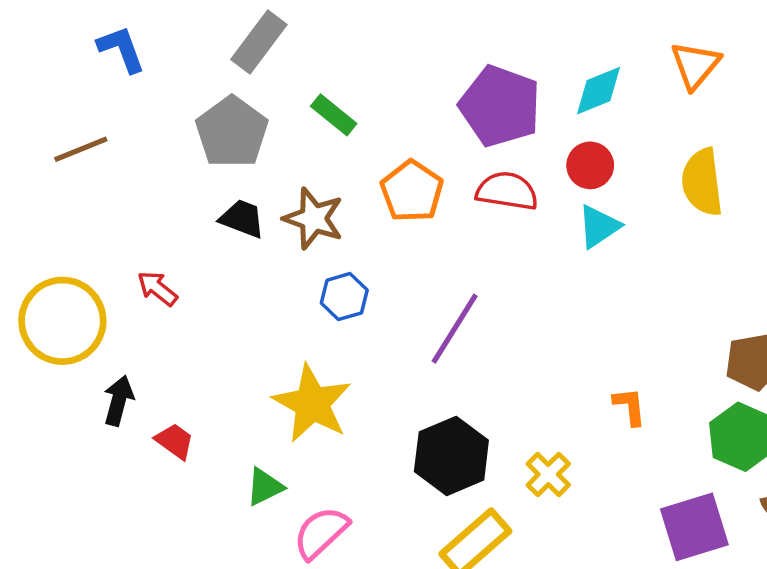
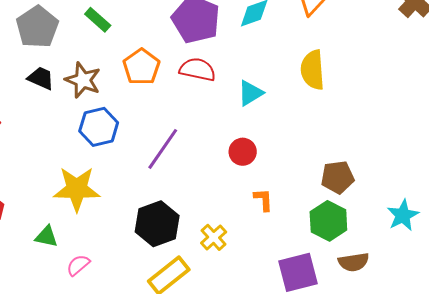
red circle: (590, 165) -> (243, 152), moved
blue hexagon: (344, 297) -> (99, 127), size x1.4
yellow star: (312, 404) -> (77, 189), turned -30
green triangle: (265, 487) -> (46, 237), turned 35
pink semicircle: (321, 533) -> (78, 265), size x0.7

